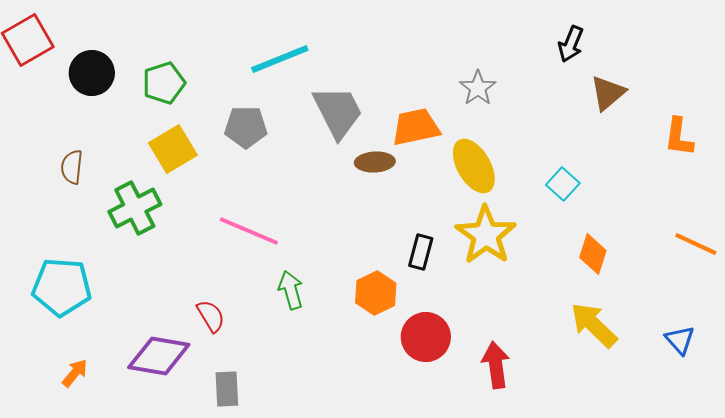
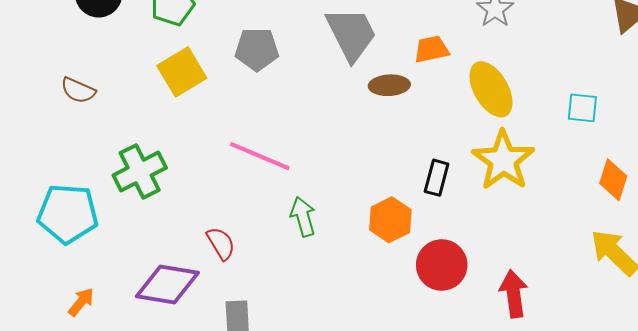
orange trapezoid: (416, 127) -> (431, 49), size x0.7
brown semicircle: (72, 167) -> (78, 90), turned -72
cyan square: (563, 184) -> (582, 108), turned -36
green cross: (135, 208) -> (140, 172), moved

